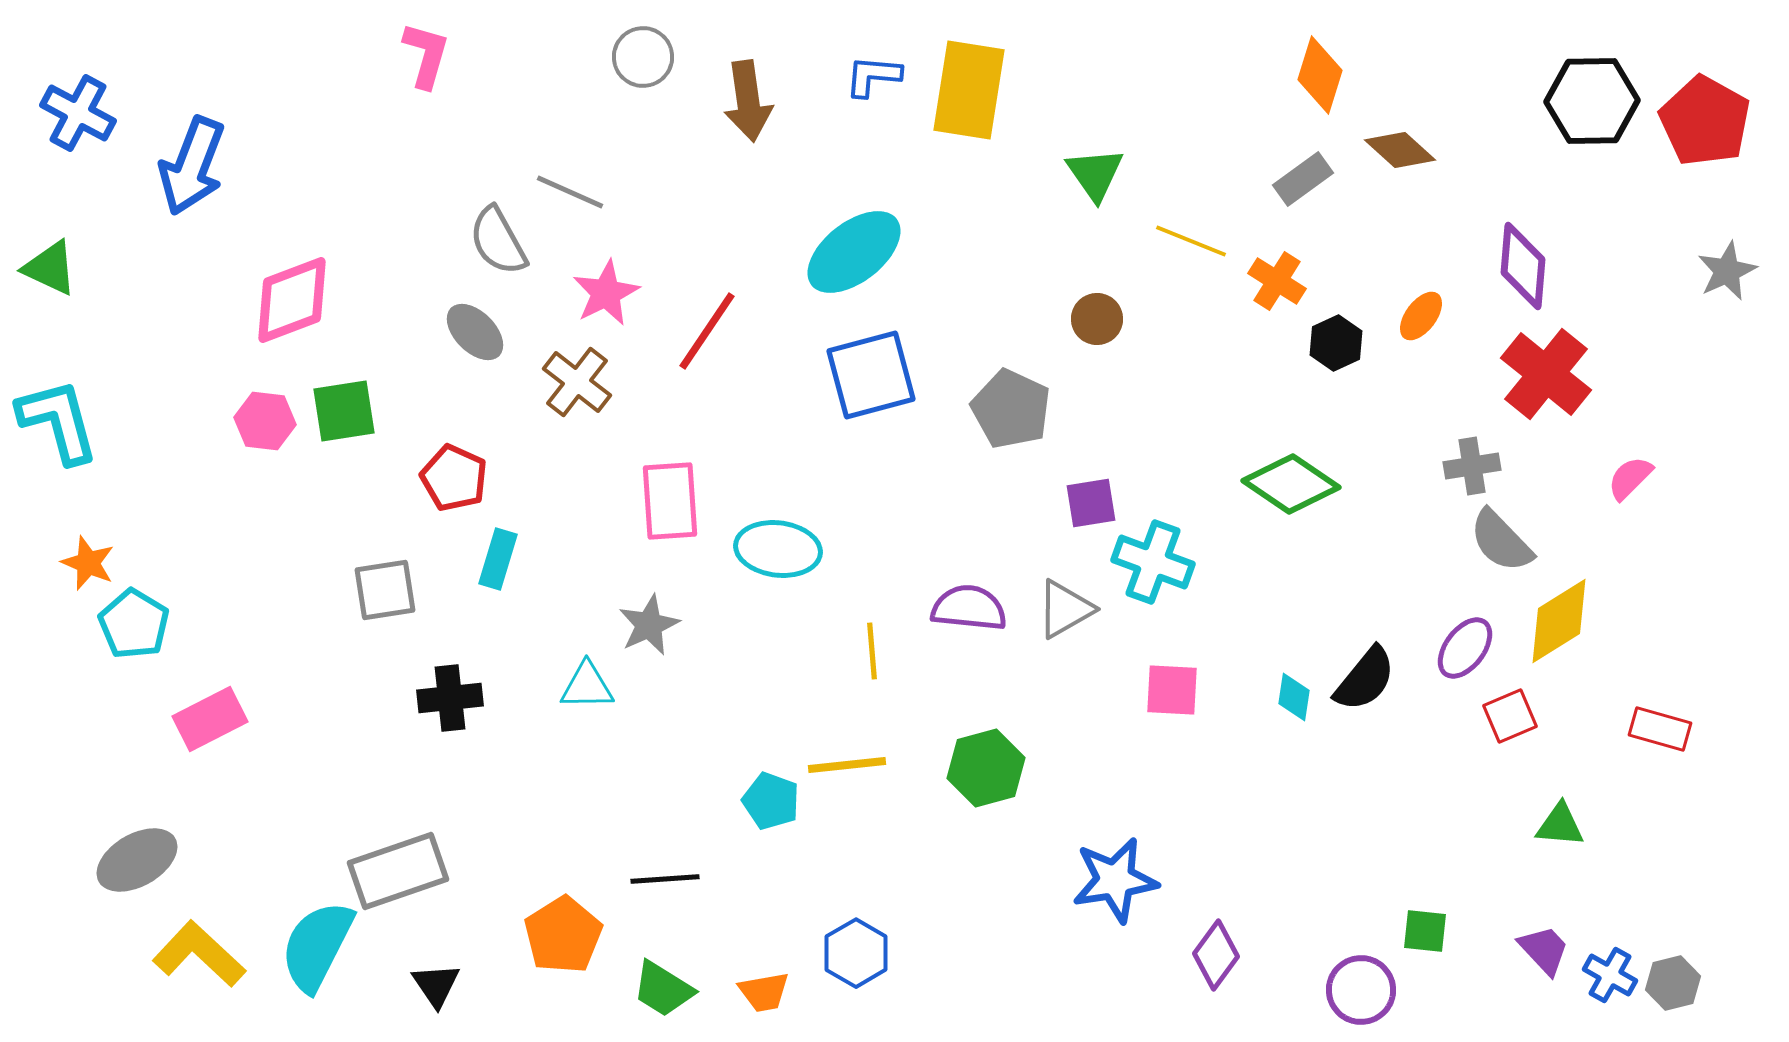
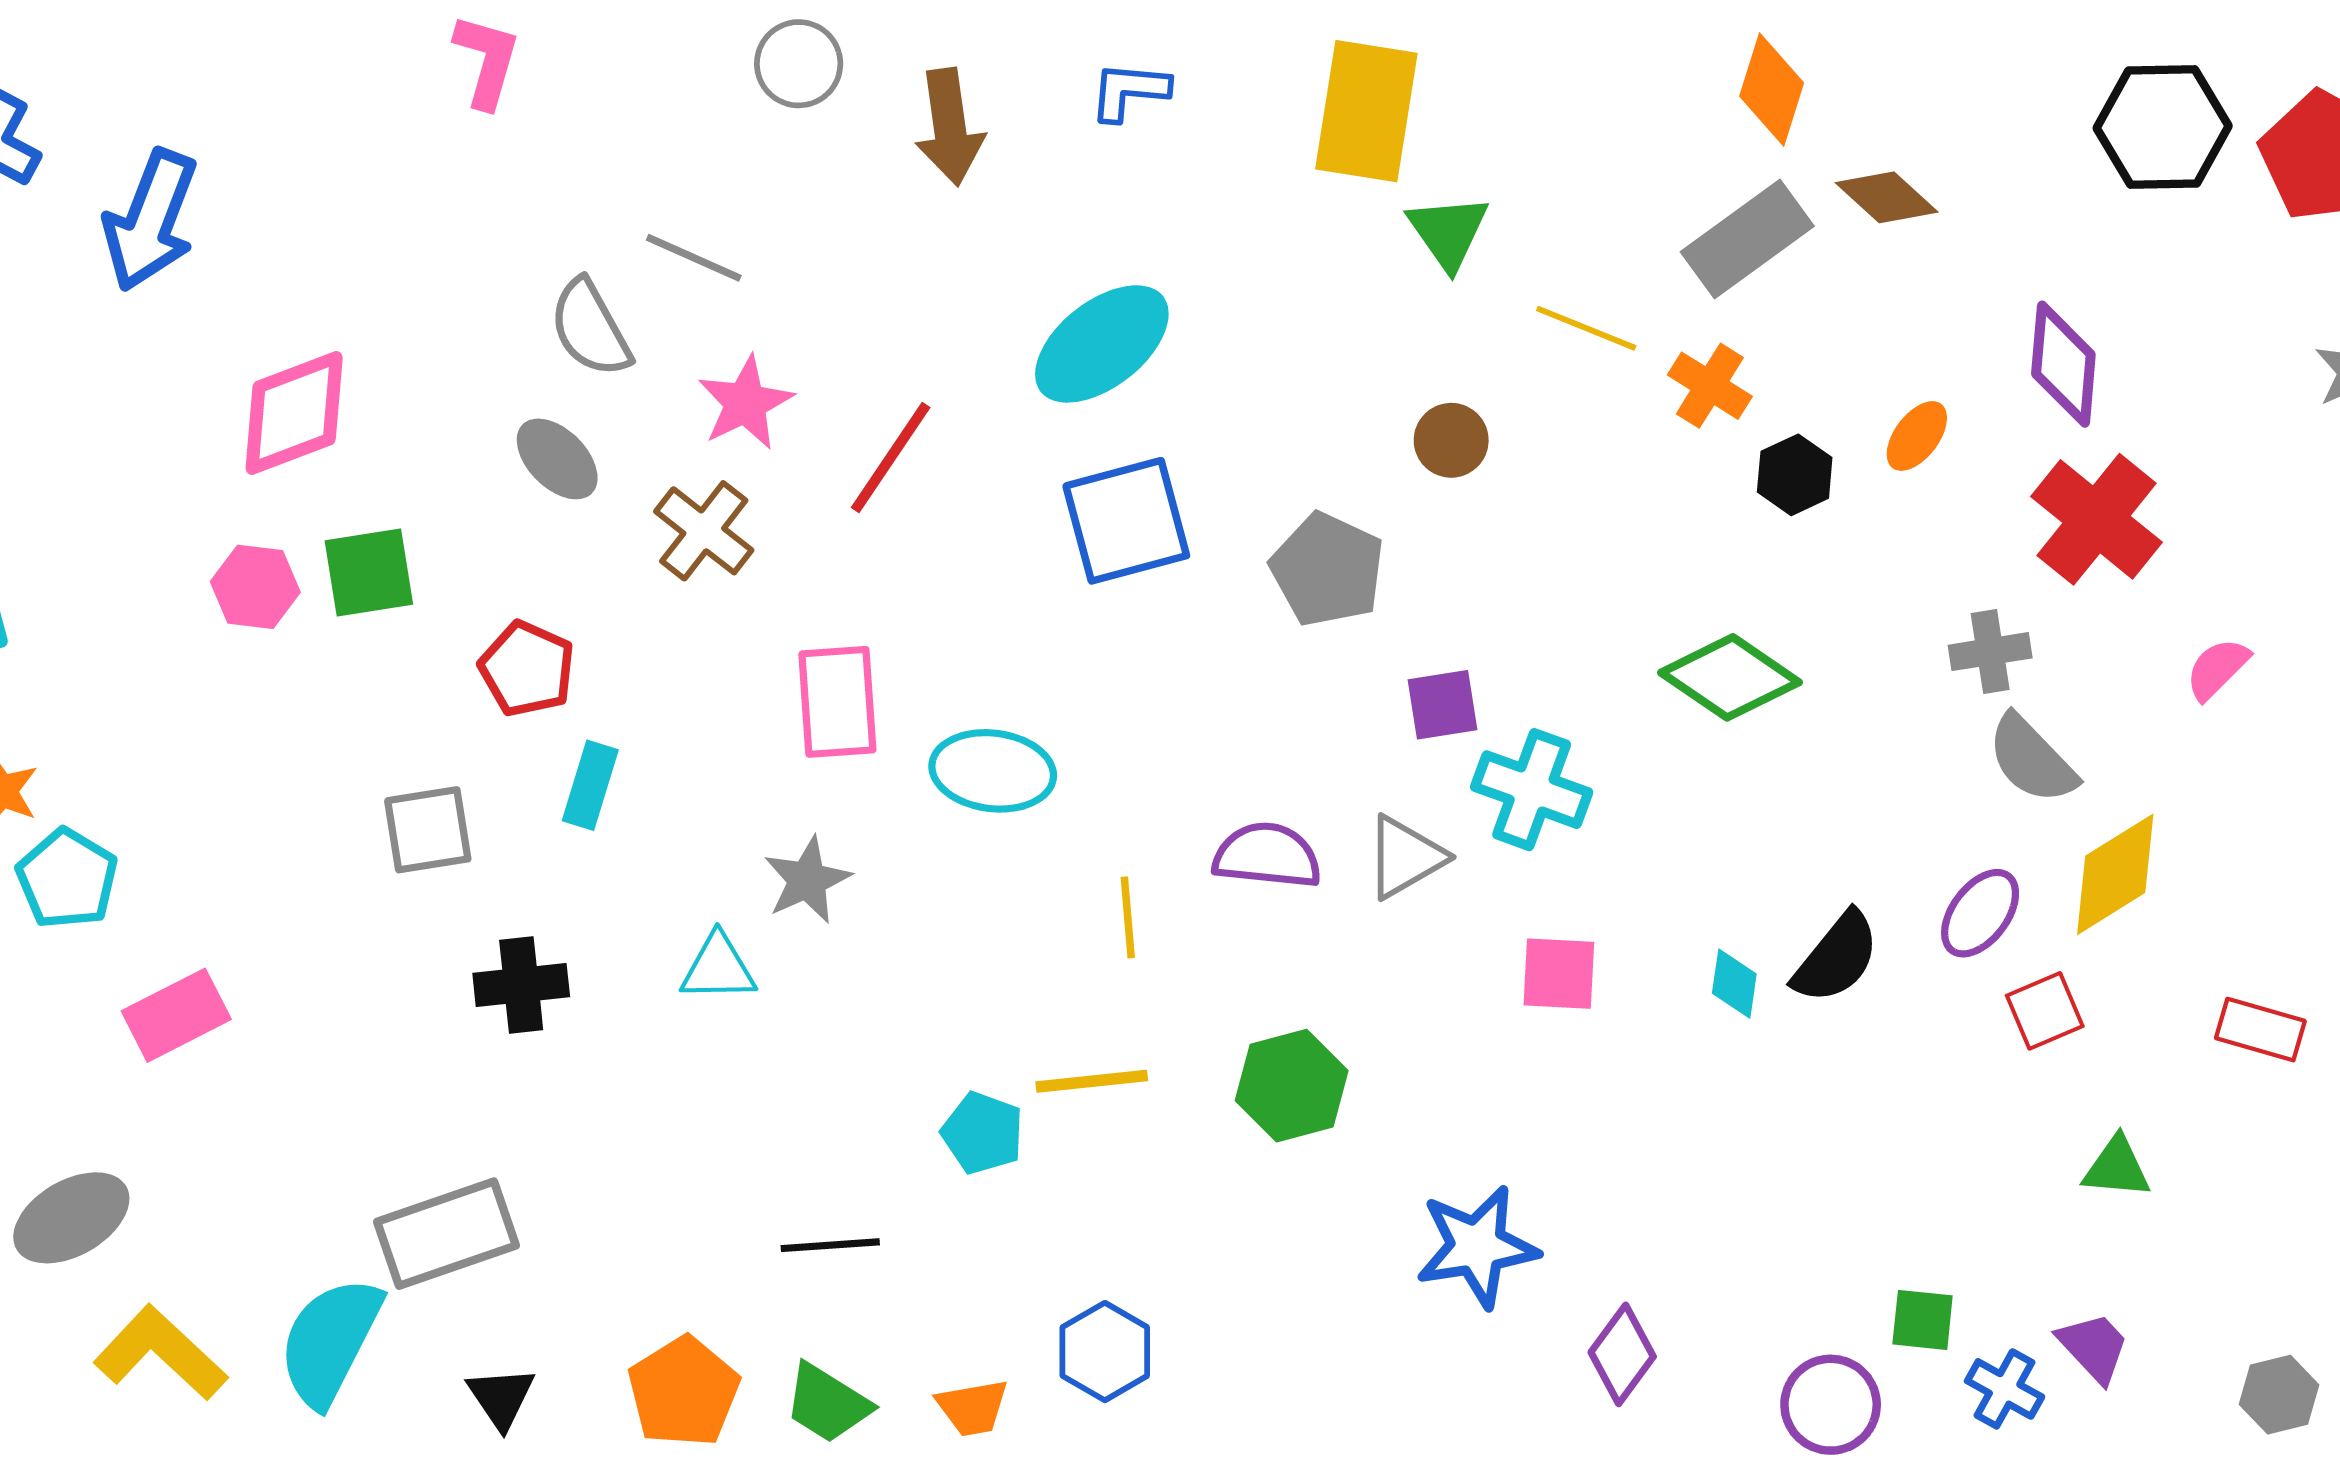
yellow rectangle: (969, 90) -> (1366, 111), moved
gray rectangle: (1303, 179) -> (1747, 239), size x1.5
orange pentagon: (563, 935) -> (684, 1392), moved
blue cross: (1610, 975) -> (2005, 1389), moved

